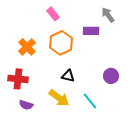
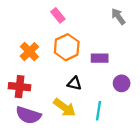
purple rectangle: (91, 31) -> (100, 58), moved
cyan line: (90, 101) -> (99, 111), turned 48
purple semicircle: (26, 105) -> (28, 115), size x1.6

